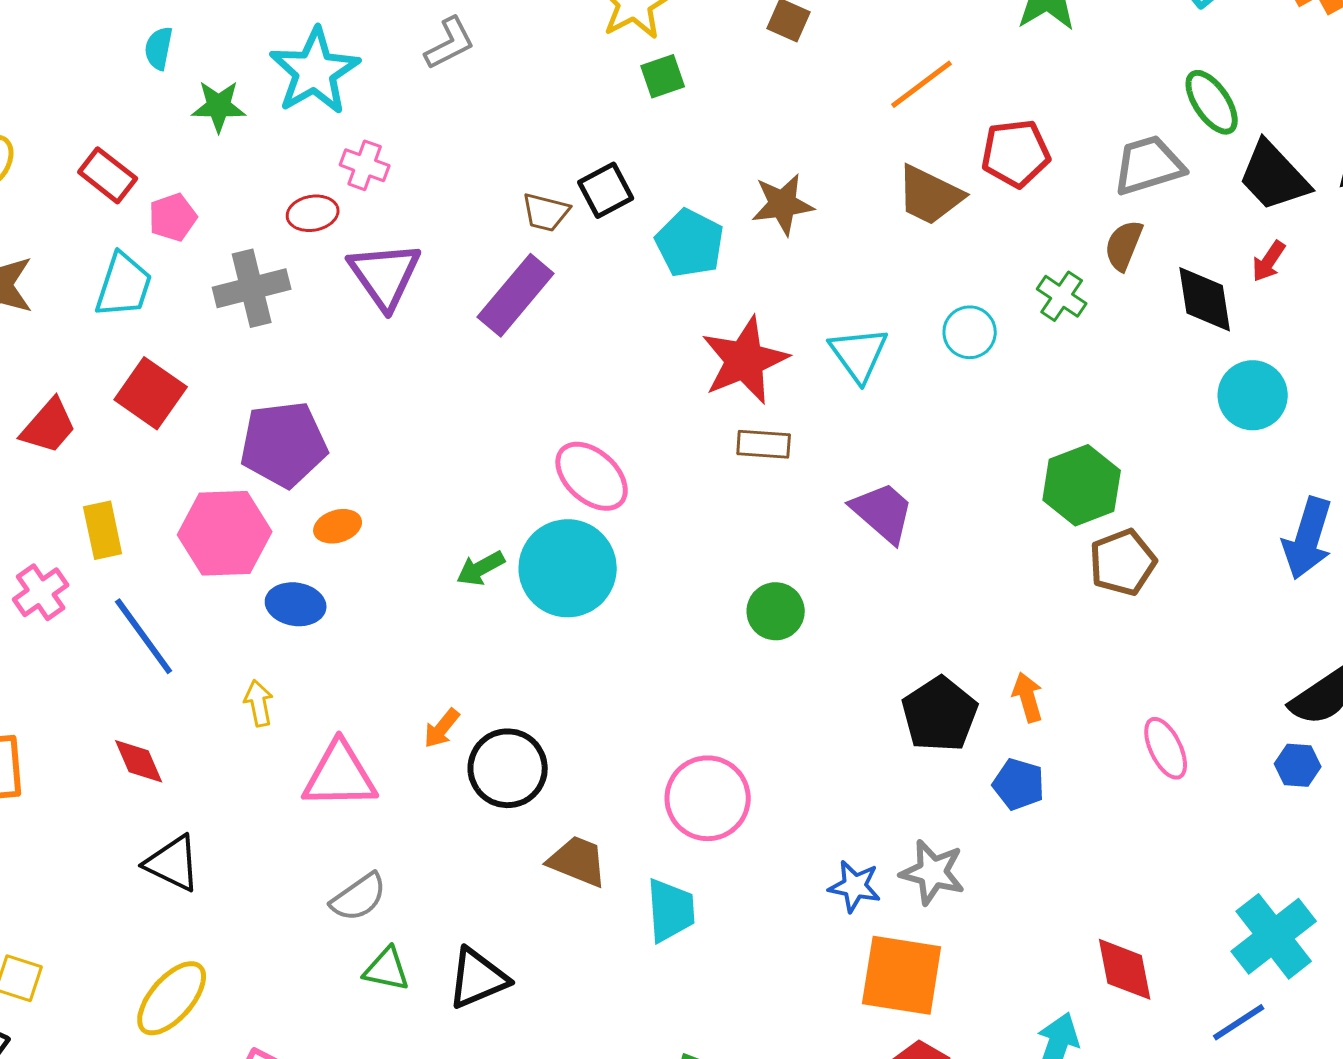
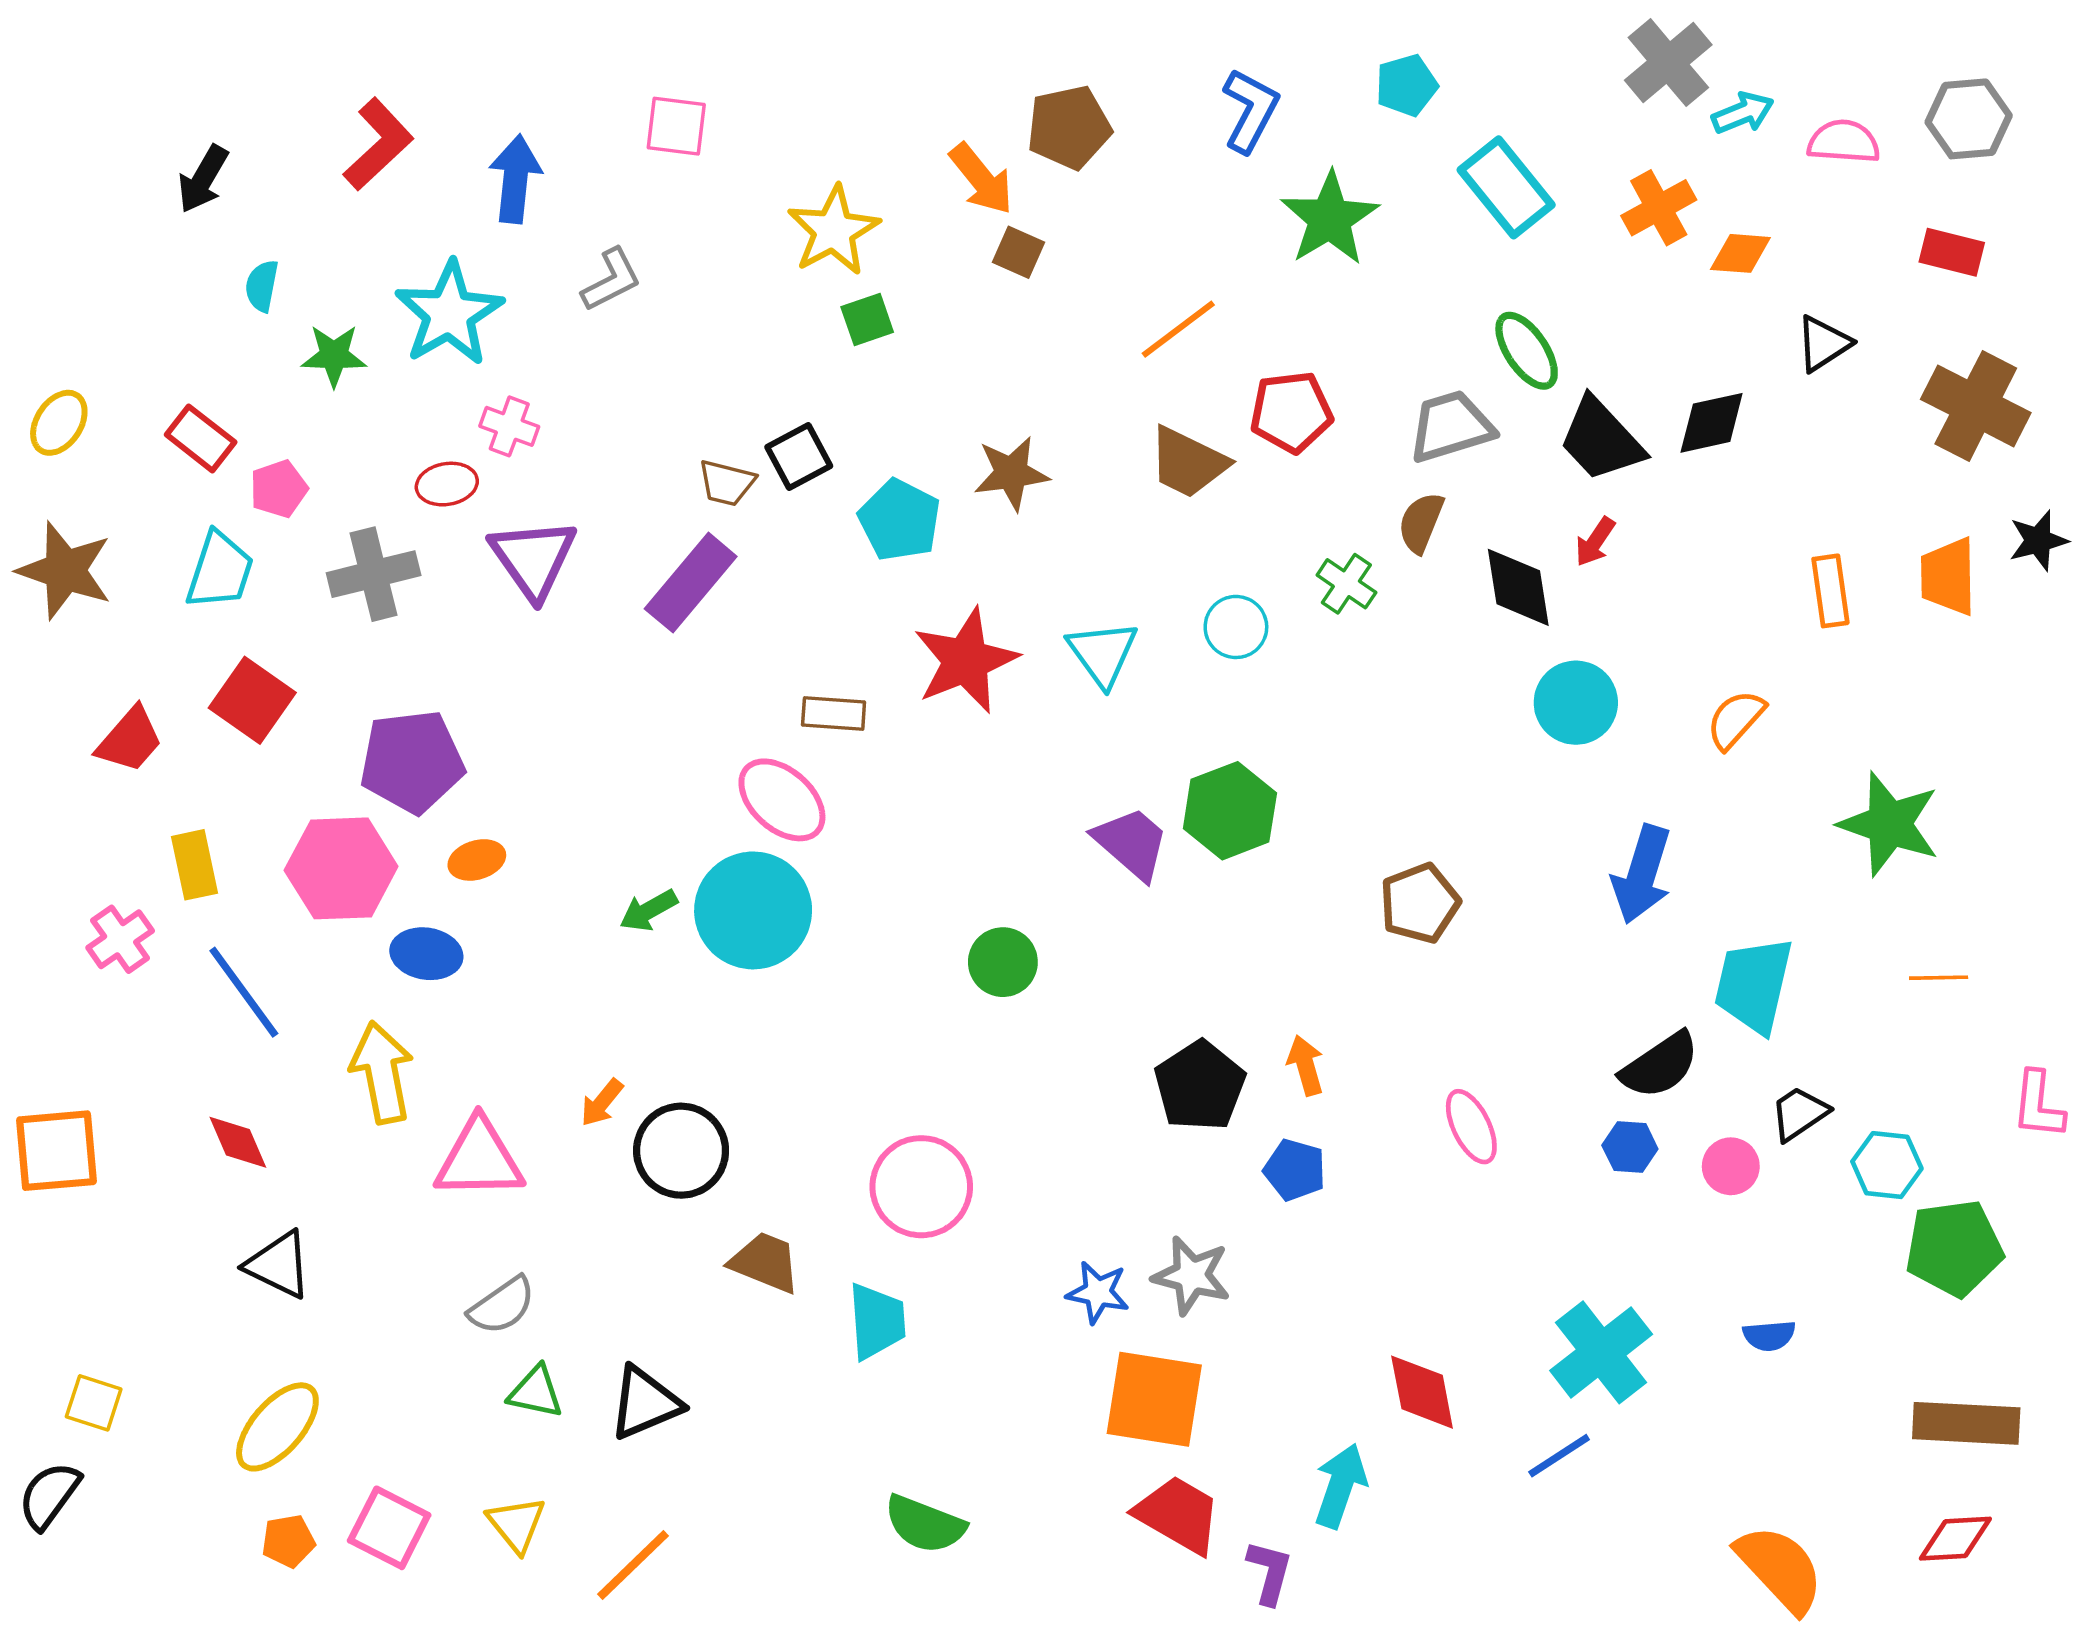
brown rectangle: (764, 444) -> (834, 713), moved
green hexagon: (1082, 485) -> (1230, 811), moved
yellow arrow: (259, 703) -> (382, 1073), size x1.8

